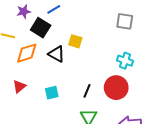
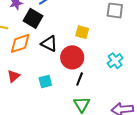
yellow square: (75, 41) -> (82, 32), moved
cyan cross: (125, 61) -> (115, 61), moved, turned 35
red circle: (116, 88) -> (72, 57), moved

